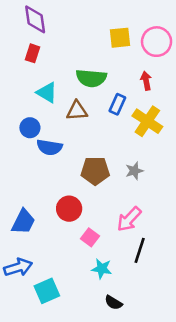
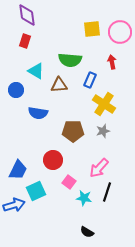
yellow cross: (147, 121) -> (104, 104), moved
blue circle: (30, 128) -> (16, 90), moved
cyan star: (102, 269) -> (84, 198), moved
cyan square: (47, 291) -> (36, 191), moved

